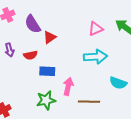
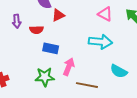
pink triangle: (96, 29) -> (105, 14), turned 42

